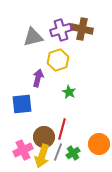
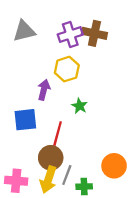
gray triangle: (33, 37) -> (24, 31), moved
red line: (62, 129) -> (58, 134), moved
pink cross: (23, 150) -> (16, 181), moved, turned 30
green cross: (73, 153) -> (84, 187), moved, turned 32

